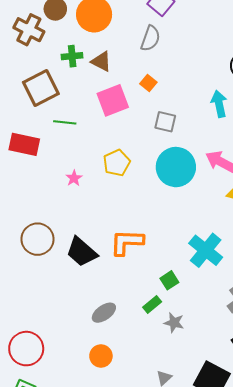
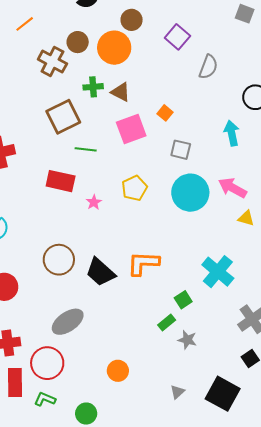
gray semicircle: (150, 38) -> (208, 67), moved
red rectangle: (24, 144) -> (61, 181), moved
gray ellipse: (104, 313) -> (68, 322), moved, size x1.4

